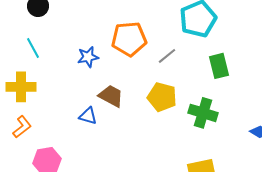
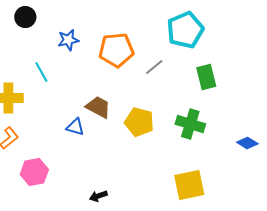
cyan line: (33, 48) -> (41, 72), moved
blue star: (88, 57) -> (68, 40), moved
yellow pentagon: (162, 97) -> (139, 122), moved

